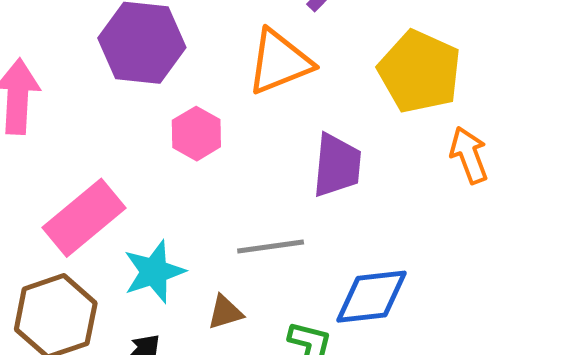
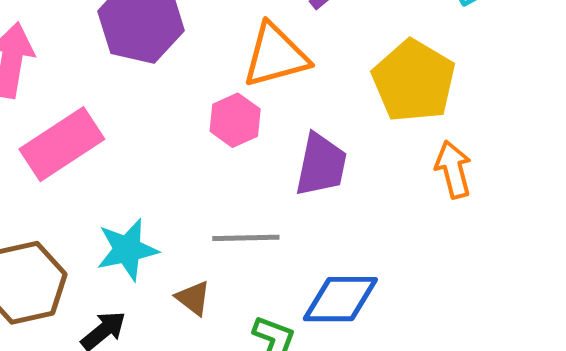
pink hexagon: (196, 134) -> (235, 120), moved
pink rectangle: (84, 218) -> (62, 144), moved
brown triangle: (225, 312) -> (193, 298), turned 48

